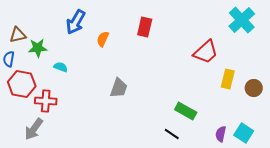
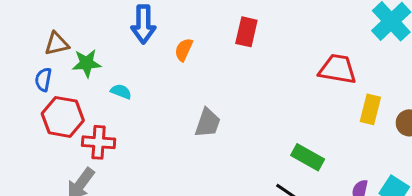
blue arrow: (76, 22) -> (143, 24), turned -30
red trapezoid: (206, 52) -> (338, 69), turned -128

